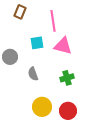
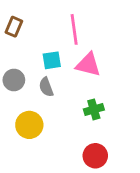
brown rectangle: (20, 12) -> (14, 27), moved
gray semicircle: (33, 74) -> (46, 87), moved
yellow circle: (42, 107) -> (29, 125), moved

